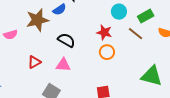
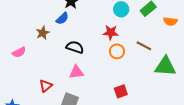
brown star: (37, 20) -> (43, 33), size x0.6
brown line: (135, 34) -> (144, 46), moved
red triangle: (34, 62) -> (46, 86), moved

